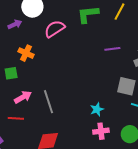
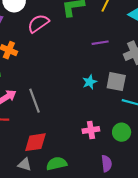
cyan star: (97, 109) -> (90, 82), moved

